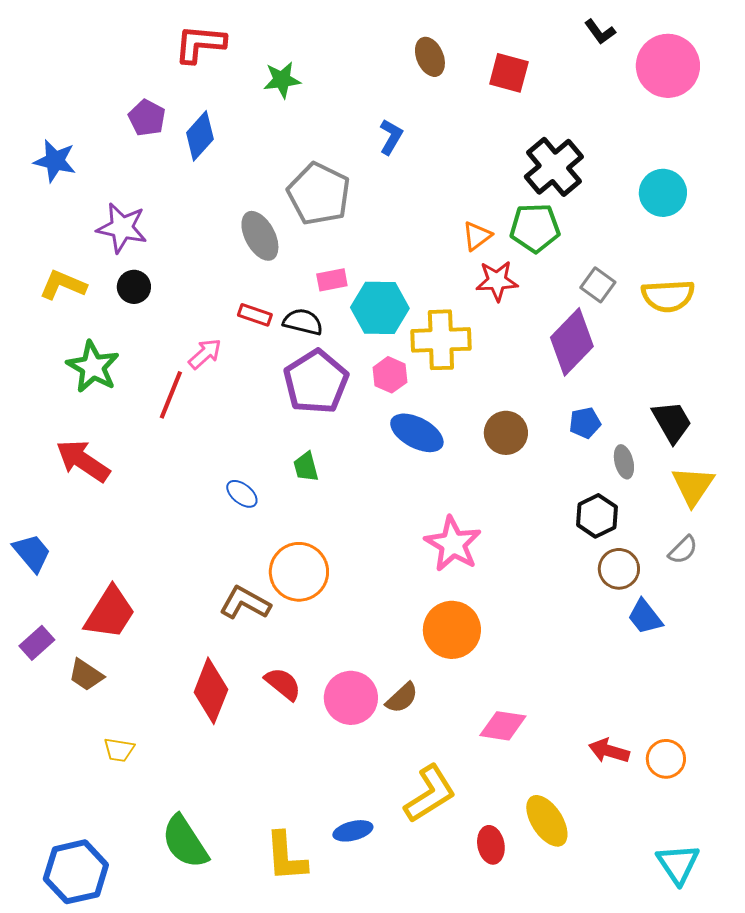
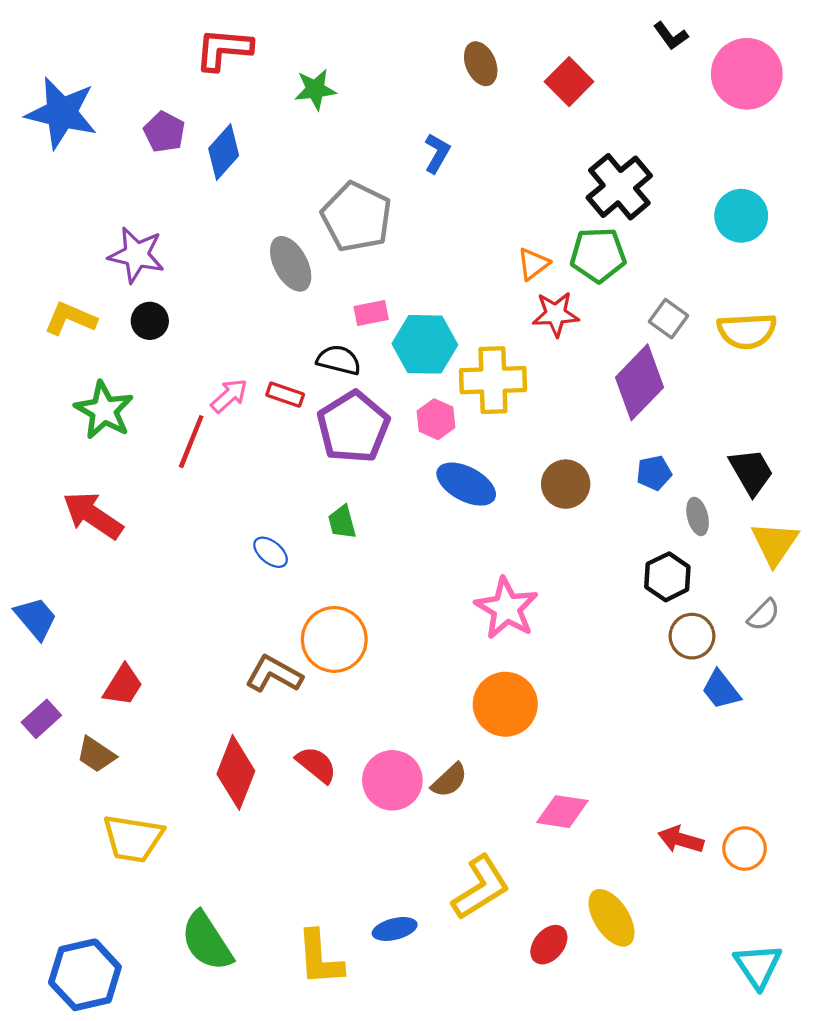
red square: (509, 73) -> (569, 82), turned 30
blue star: (55, 161) -> (61, 113), moved, size x1.5
red rectangle: (255, 315) -> (285, 395), moved
red trapezoid: (110, 613) -> (123, 685), size x0.7
yellow trapezoid: (119, 750) -> (133, 838), size x1.8
red ellipse: (491, 845) -> (549, 945), turned 51

